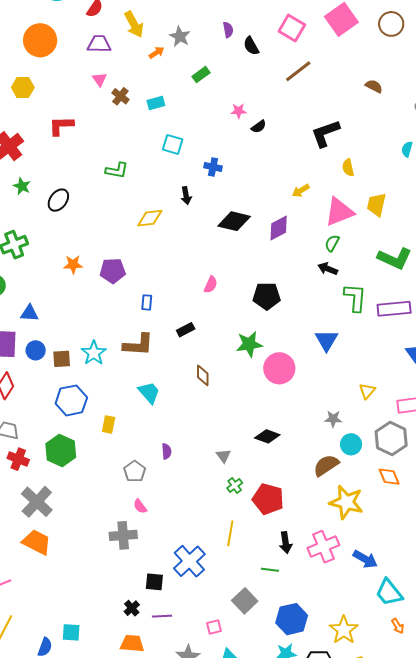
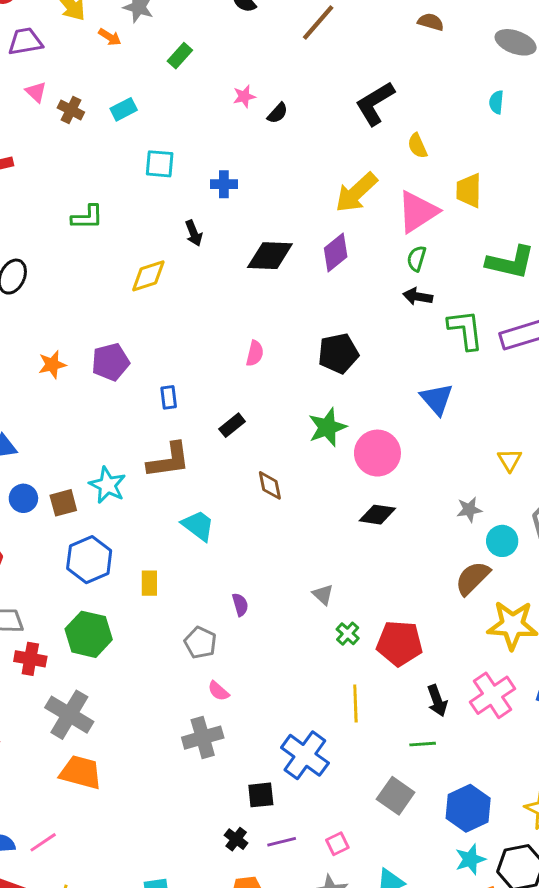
orange arrow: (156, 53) -> (110, 37), turned 77
yellow arrow: (301, 191) -> (356, 193), size x1.8
black diamond: (267, 436) -> (377, 515), moved
pink square: (214, 627) -> (337, 844), moved

